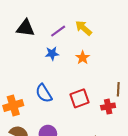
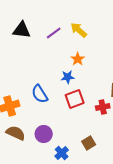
blue star: (52, 54) -> (68, 77), moved

